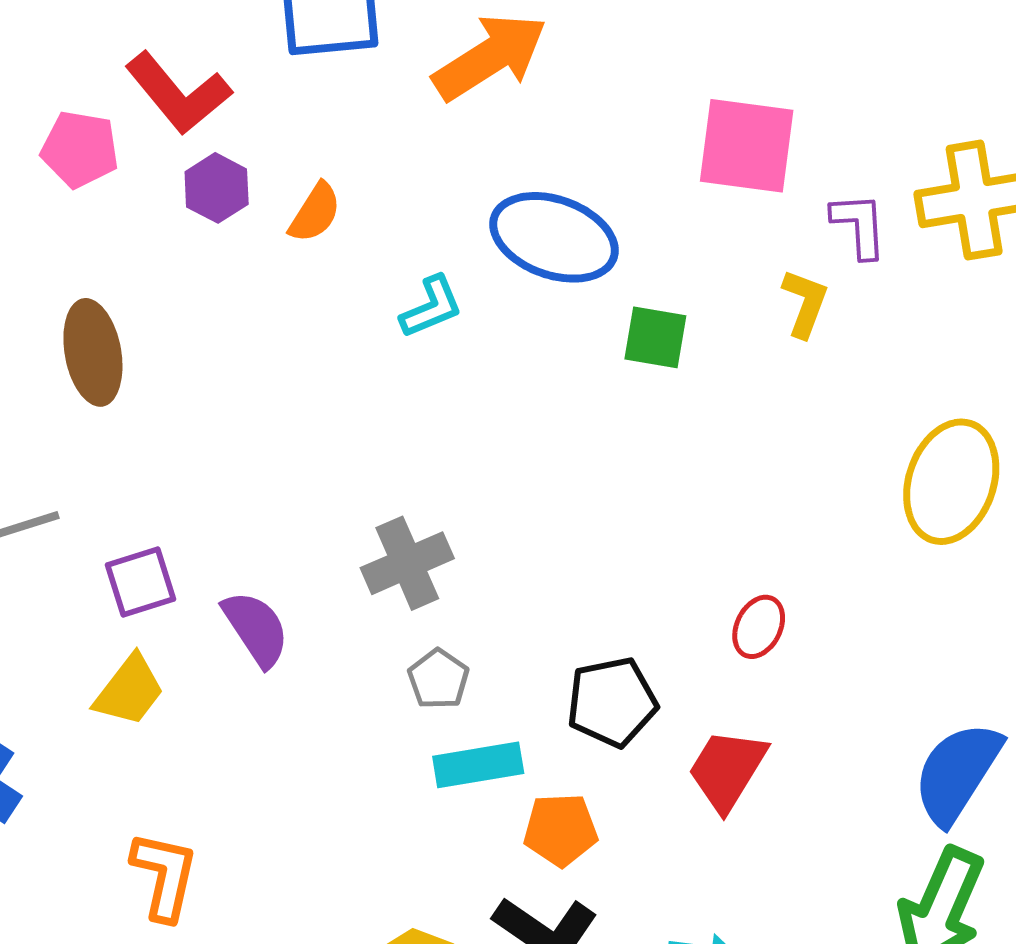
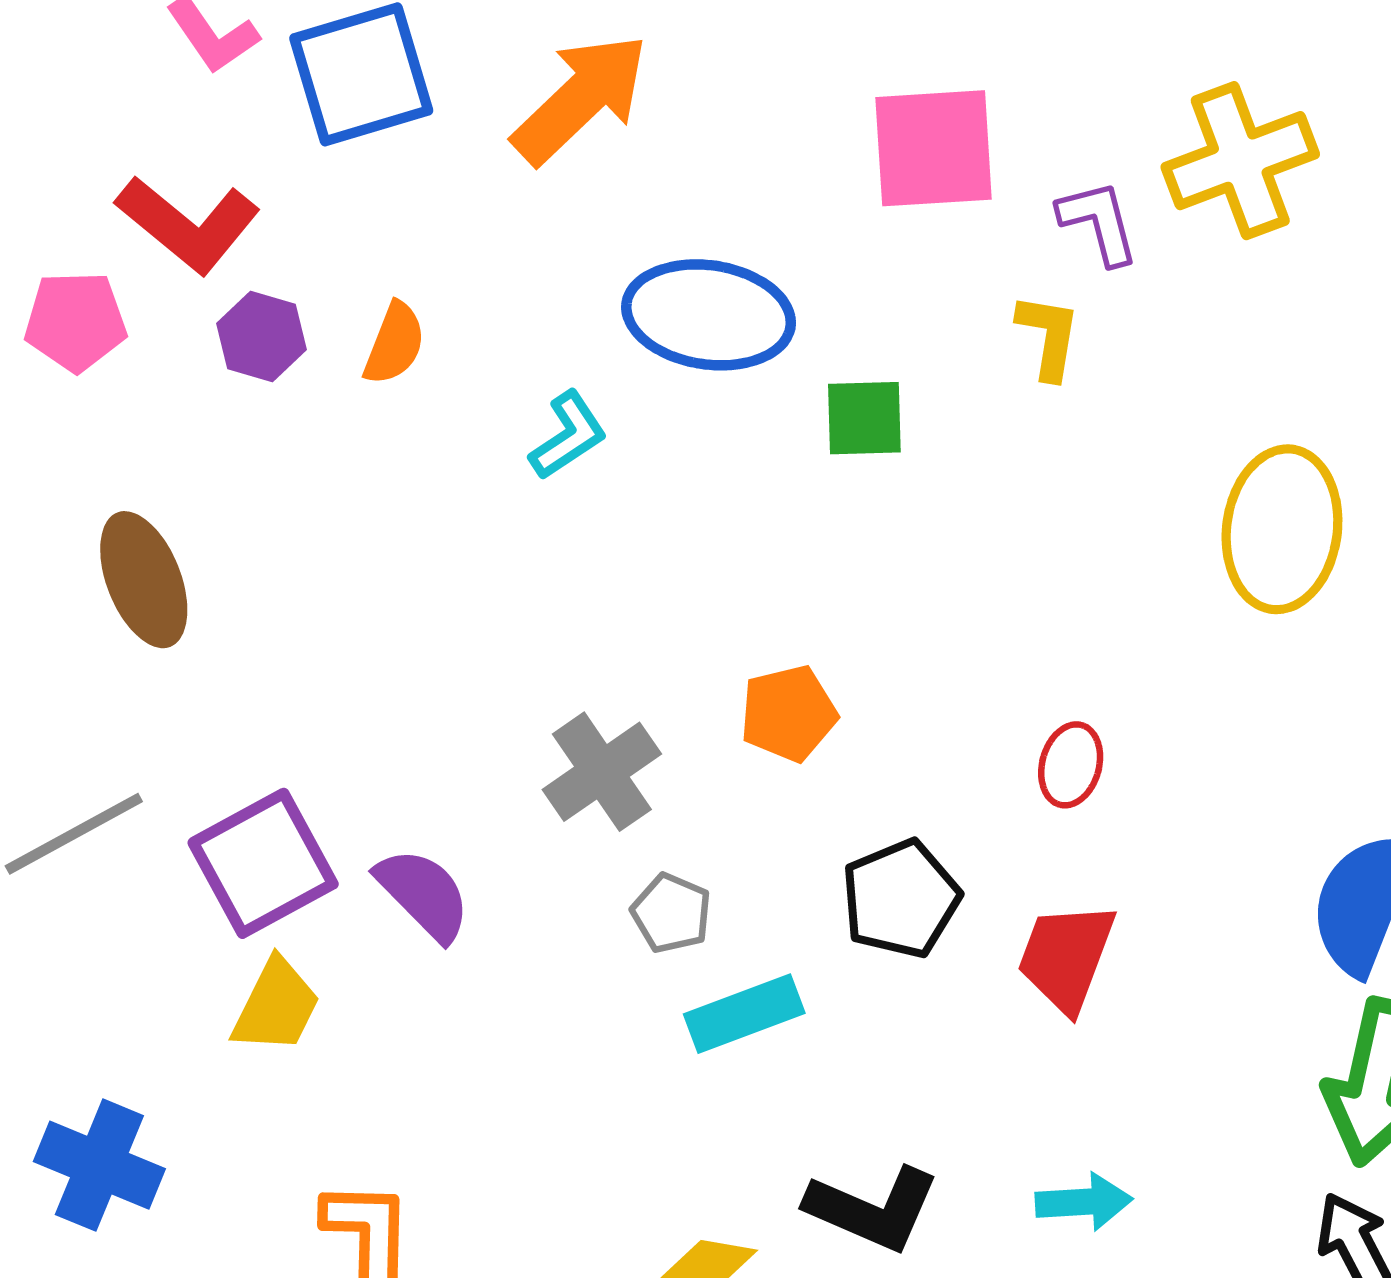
purple square: (141, 582) -> (263, 863), size x1.5
orange pentagon: (561, 830) -> (788, 713), moved

